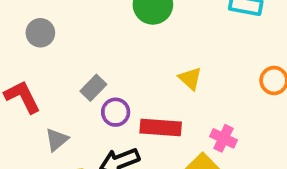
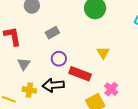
gray rectangle: (93, 88) -> (52, 33), moved
gray triangle: (57, 140) -> (24, 64), turned -32

